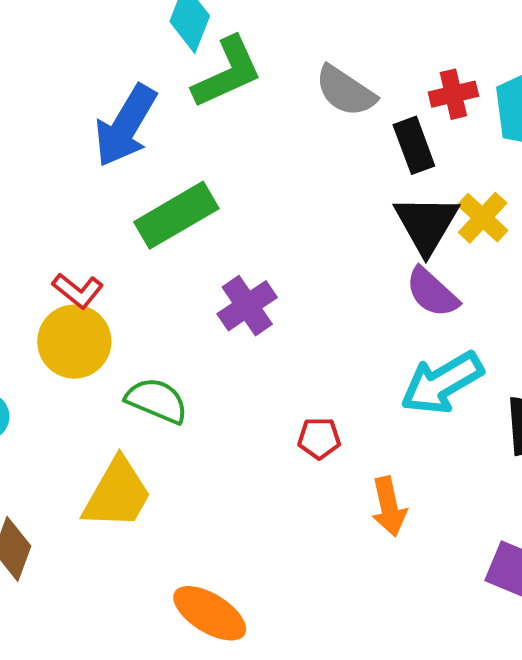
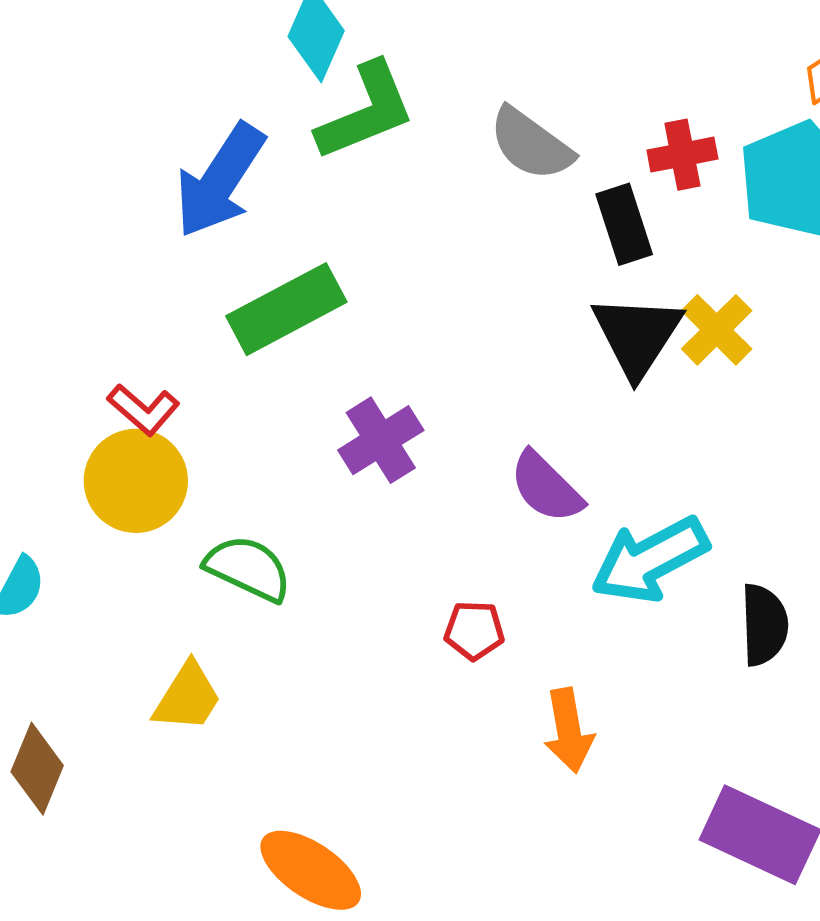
purple semicircle: (432, 292) -> (546, 487), moved
yellow trapezoid: (117, 494) -> (187, 697), size x0.7

